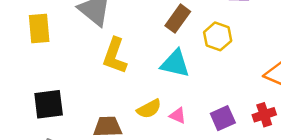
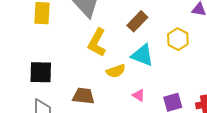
brown rectangle: (178, 19) -> (137, 21), moved
yellow semicircle: (149, 109) -> (116, 71), moved

